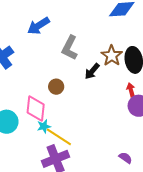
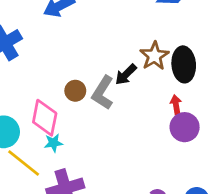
gray L-shape: (70, 48) -> (103, 93), moved
yellow line: (59, 137) -> (24, 163), moved

